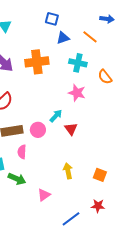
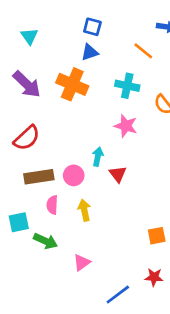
blue triangle: (63, 38) -> (90, 52), moved
orange cross: (37, 62) -> (72, 84), turned 30
cyan arrow: (56, 116) -> (98, 157), turned -32
yellow arrow: (68, 171) -> (84, 210), moved
orange square: (100, 175) -> (157, 236), turned -32

